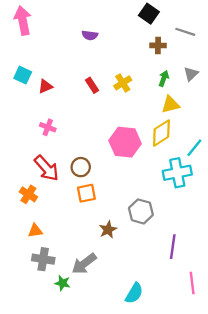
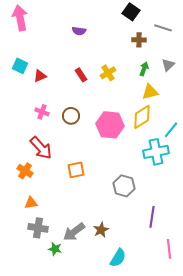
brown circle: (81, 167) -> (71, 116), moved
brown star: (108, 230) -> (101, 230), moved

